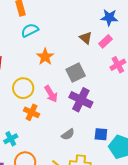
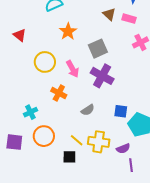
pink rectangle: (106, 41) -> (129, 19), turned 56
orange cross: (32, 112) -> (59, 93), moved

